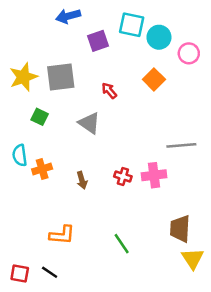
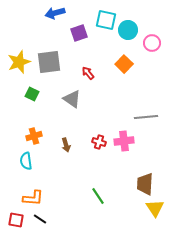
cyan semicircle: (20, 155) -> (26, 161), moved
orange L-shape: (62, 235) -> (33, 198), moved

